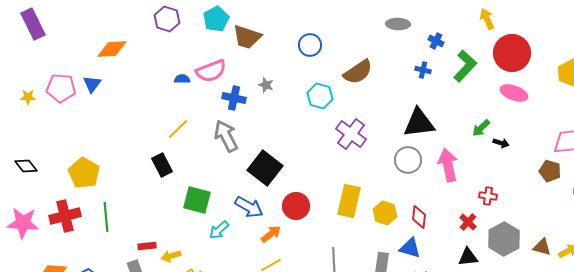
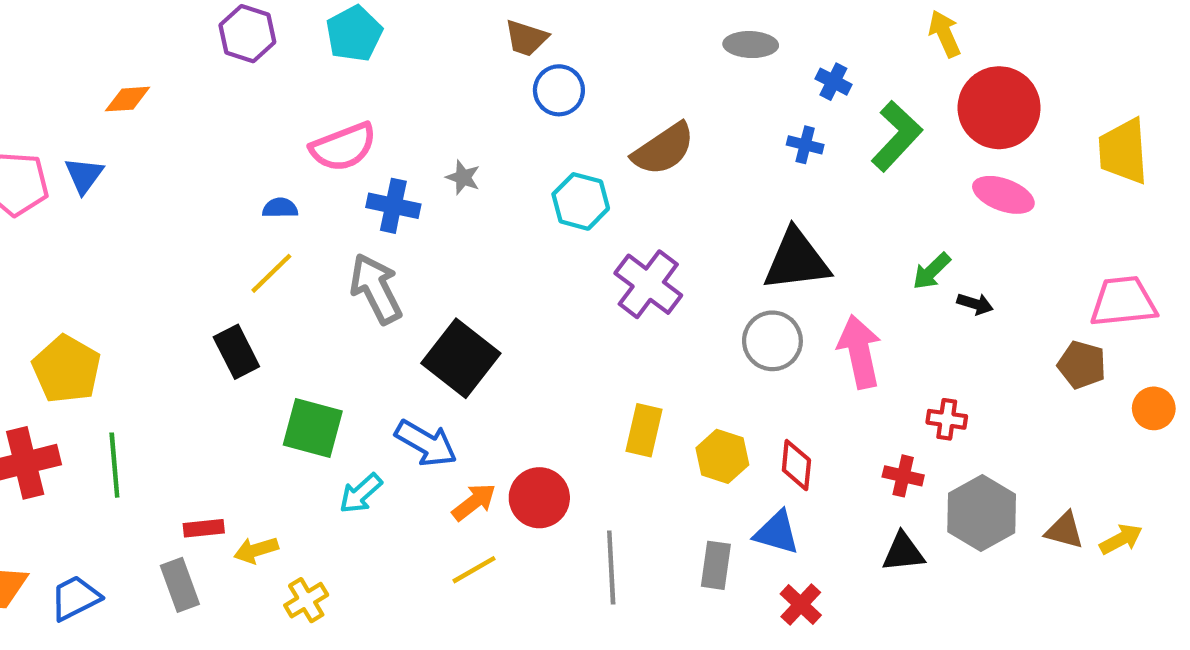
brown trapezoid: (247, 37) -> (526, 38), moved, size x0.7
orange diamond: (112, 49) -> (128, 99), size x0.7
blue semicircle: (182, 79) -> (280, 208), moved
yellow rectangle: (349, 201) -> (644, 430), size x0.7
red circle: (296, 206) -> (539, 498), moved
red cross: (468, 222) -> (903, 476), turned -30

